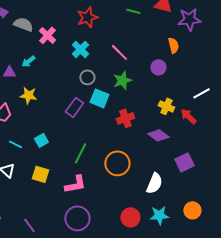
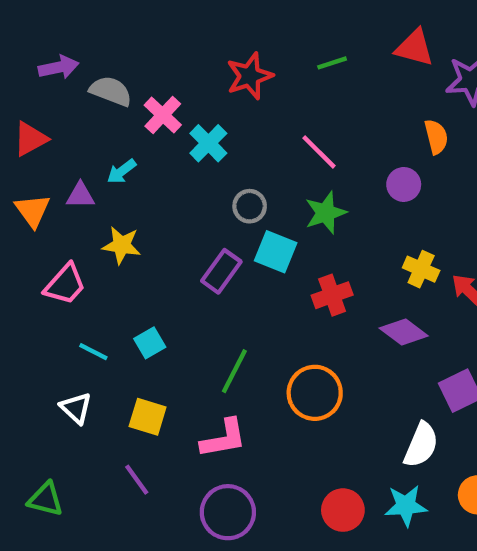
green line: (133, 11) -> (332, 63), moved, turned -32
cyan cross: (80, 49) -> (208, 143), moved
white semicircle: (154, 183) -> (421, 445), moved
purple line: (29, 225) -> (137, 480), moved

